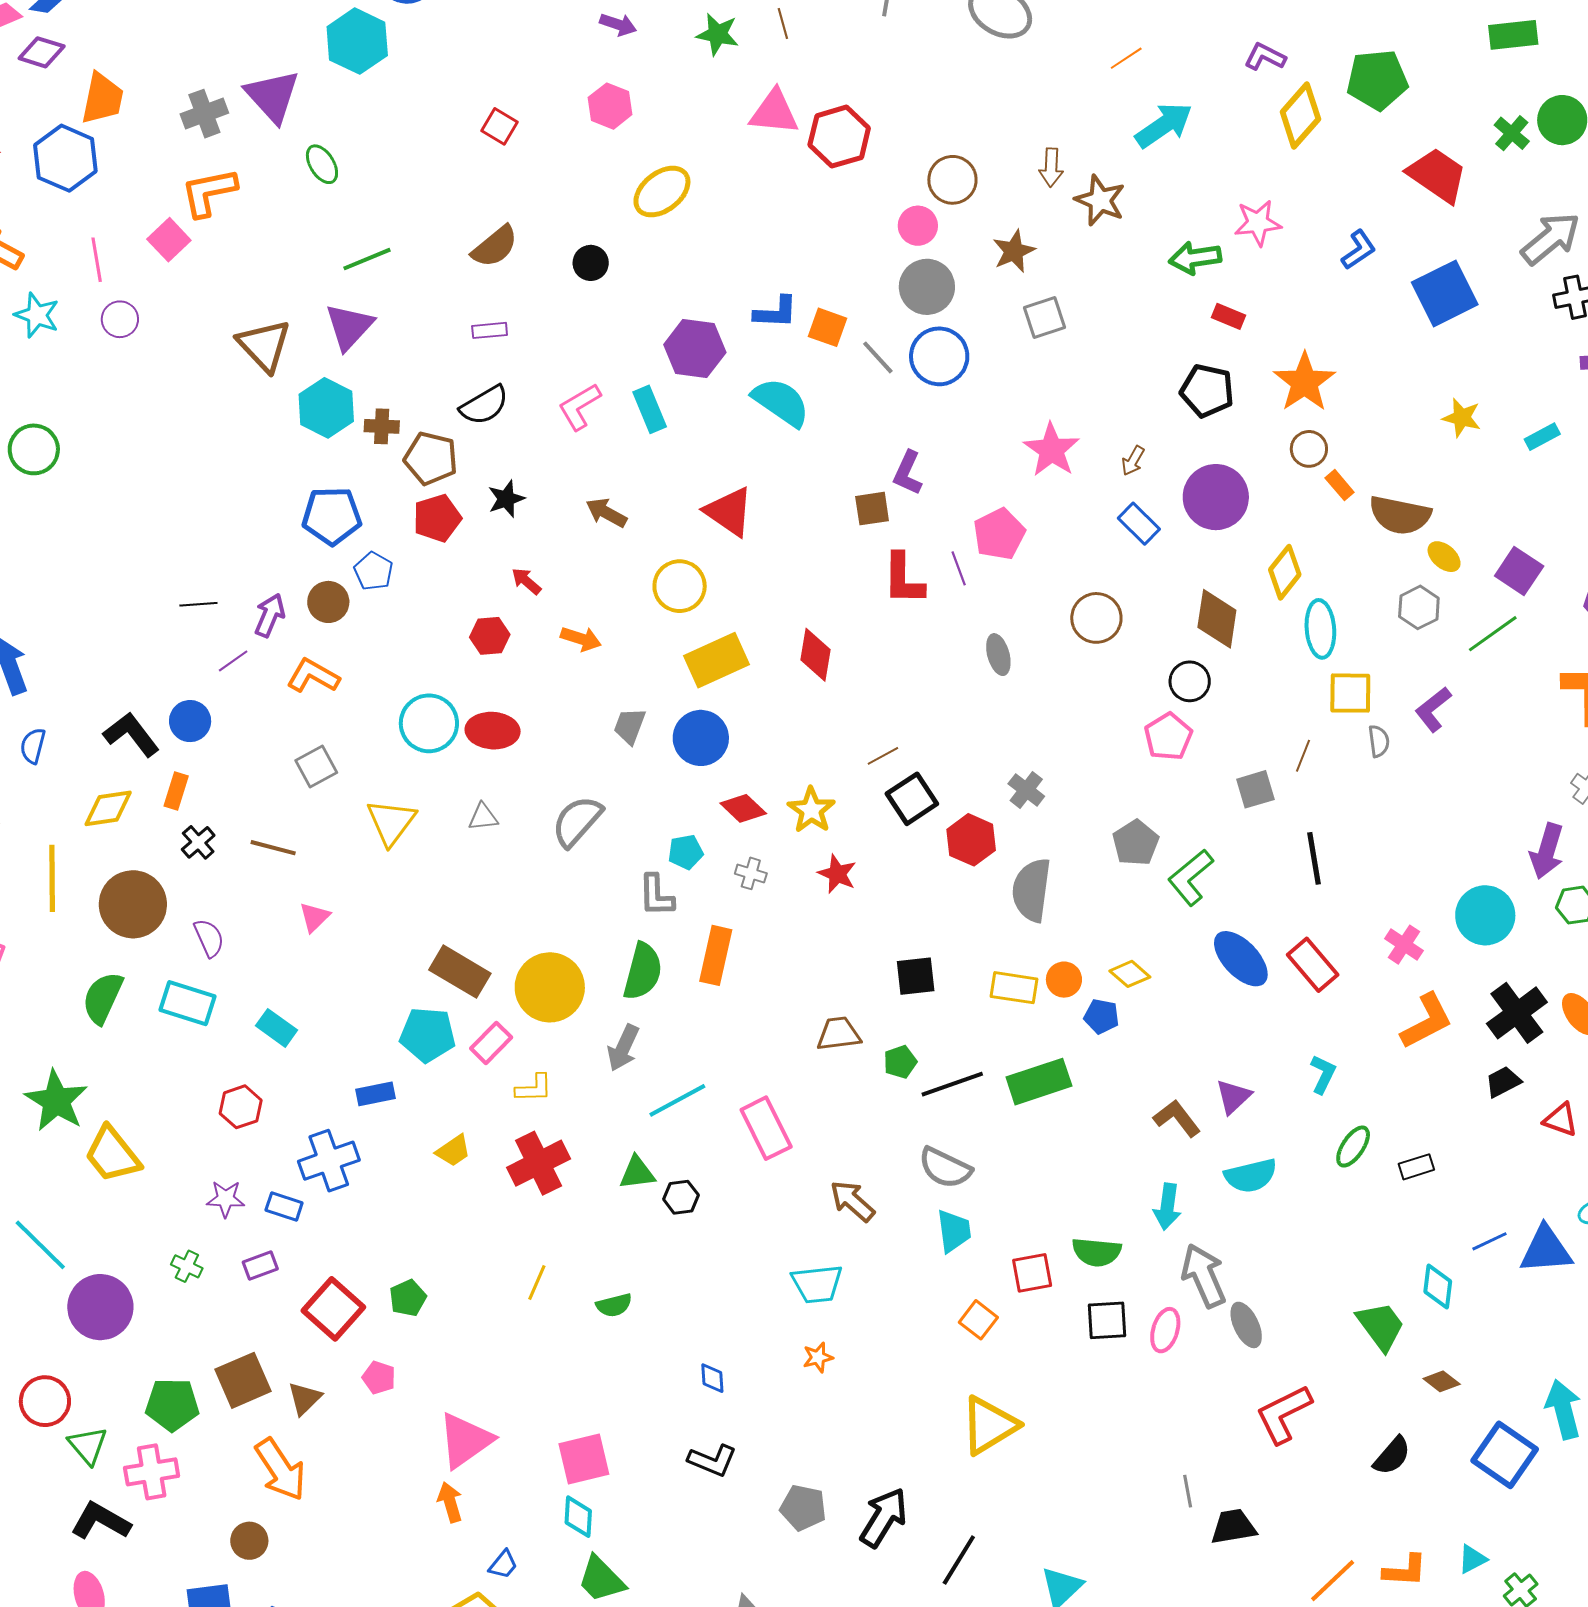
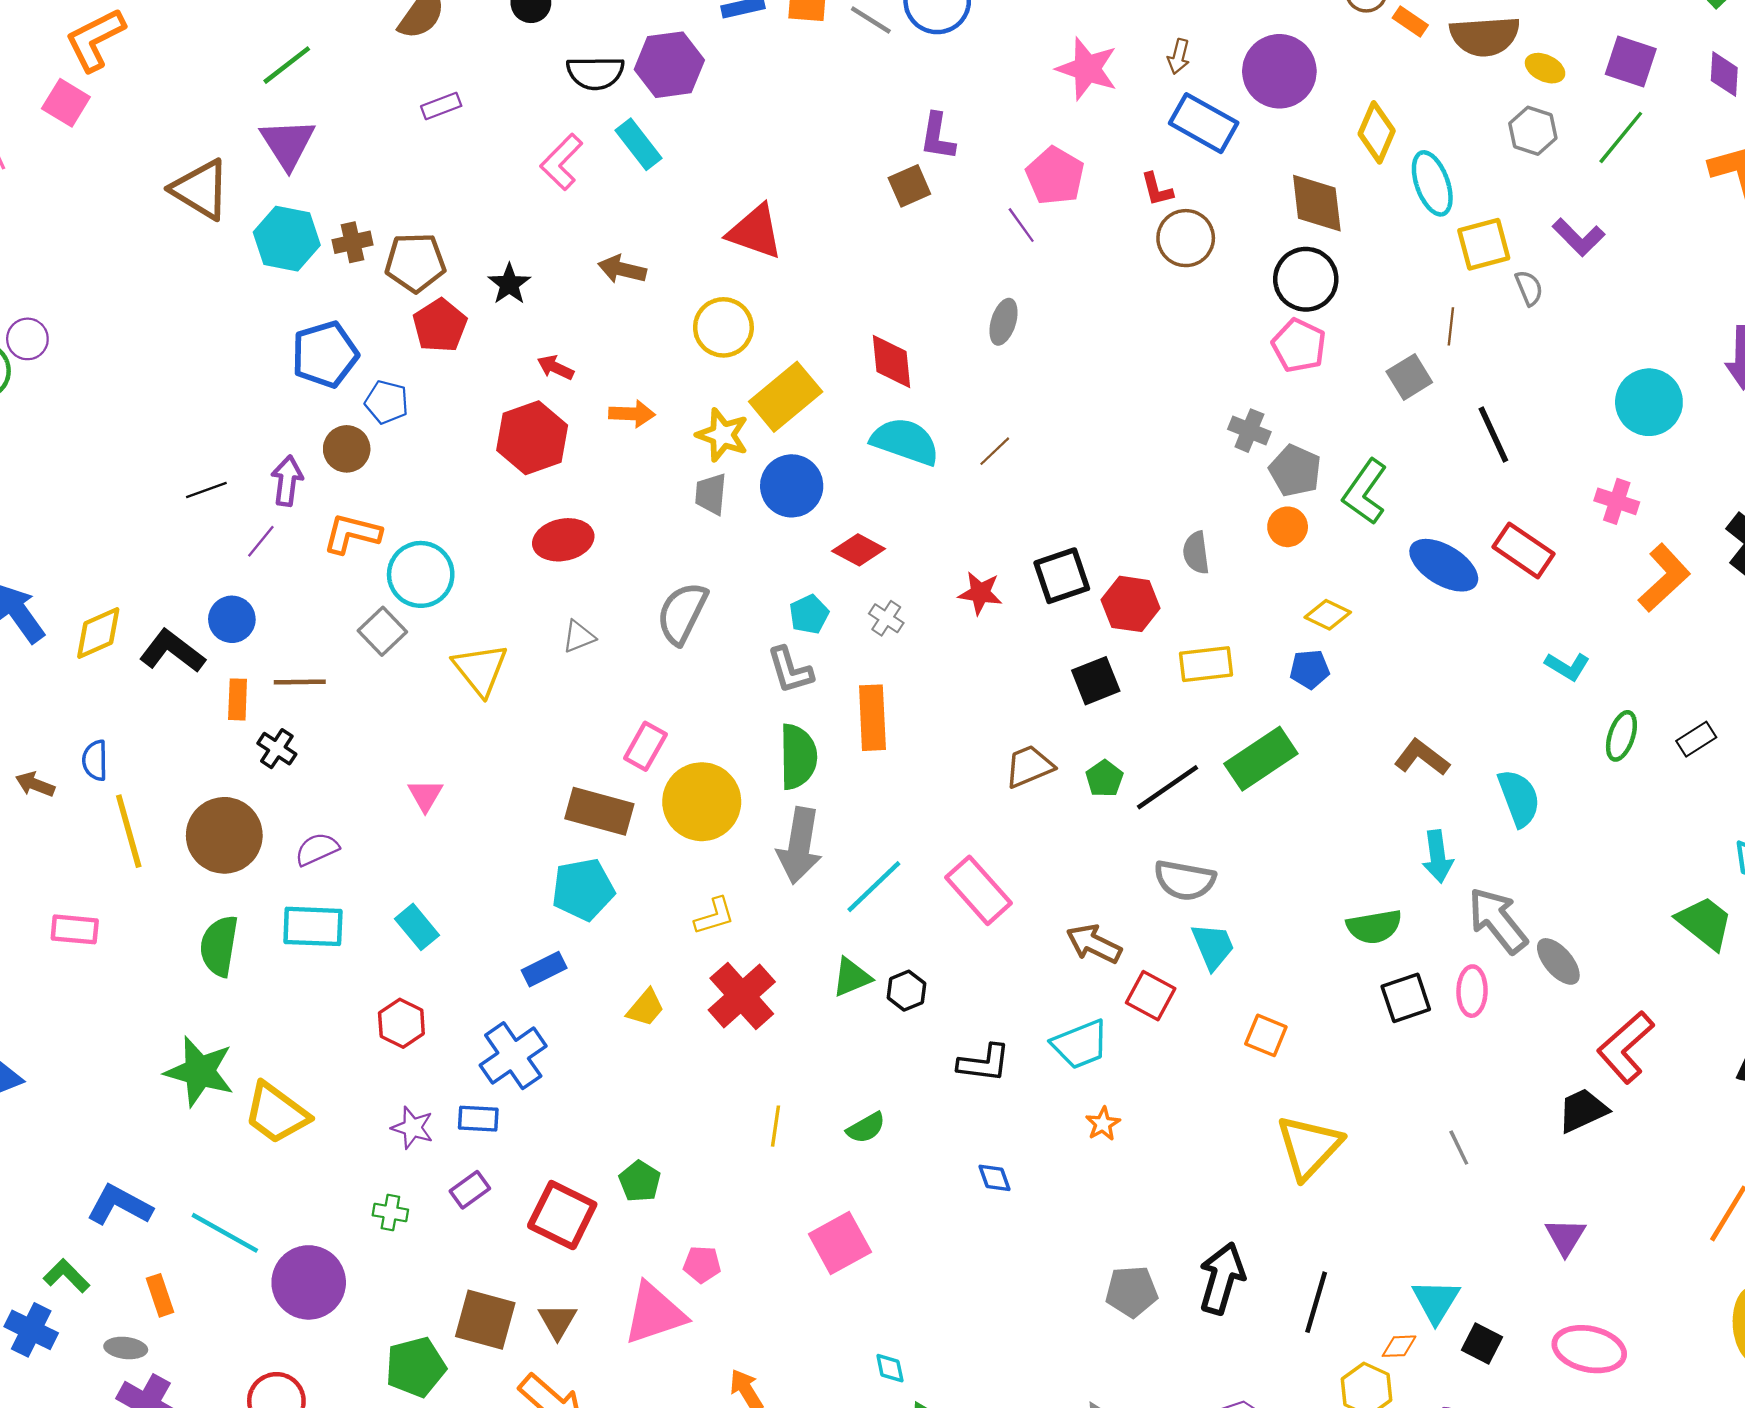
purple circle: (120, 319) -> (27, 339), moved
cyan semicircle: (781, 402) -> (905, 441), moved
black semicircle: (484, 405) -> (595, 73), moved, turned 45
blue rectangle: (1139, 524) -> (1204, 123), size x1.4
red L-shape: (903, 579) -> (1157, 189), moved, size x0.6
red hexagon: (490, 636) -> (532, 438), size x1.6
gray ellipse: (998, 655) -> (1003, 322), moved, turned 48
black circle: (1190, 681) -> (1306, 279), size x1.4
purple L-shape: (1433, 709) -> (1578, 237), turned -81
cyan circle: (429, 723) -> (421, 574), moved
blue semicircle: (33, 746) -> (95, 760), moved
gray cross: (1026, 790) -> (1249, 431), moved
black square: (912, 799) -> (1062, 576), moved, turned 30
yellow diamond: (108, 808) -> (98, 633), moved
yellow star: (811, 810) -> (722, 435), moved
red hexagon: (971, 840) -> (1131, 604), moved
brown line: (273, 848) -> (300, 682), moved
gray cross: (751, 873) -> (886, 618), turned 32
gray semicircle: (1032, 890) -> (1196, 553), size x0.6
cyan circle: (1485, 915) -> (1649, 402), moved
purple semicircle: (209, 938) -> (317, 849), turned -75
orange circle: (1064, 980) -> (1288, 527), moved
cyan rectangle: (277, 1028) -> (417, 927), turned 30
pink rectangle: (491, 1043) -> (645, 746), moved
gray arrow: (623, 1048) -> (799, 846), size x1.4
cyan L-shape: (1323, 1074) -> (1567, 666), turned 111
purple triangle: (1233, 1097) -> (1565, 1237), moved
cyan semicircle: (1251, 1176) -> (1519, 798), turned -82
purple star: (226, 1199) -> (412, 1128), turned 30
red square: (1032, 1273) -> (1151, 996), moved, turned -36
pink pentagon: (379, 1378) -> (702, 1264), moved
brown square: (243, 1380) -> (485, 1320), turned -36
pink triangle: (465, 1440) -> (654, 1314), moved, turned 32
pink square: (584, 1459) -> (840, 1243), moved
black L-shape: (712, 1461) -> (984, 1063), moved
gray line: (1188, 1491) -> (1459, 1148), moved
cyan diamond: (578, 1517) -> (890, 1368), size x0.7
black trapezoid: (1233, 1527) -> (1583, 1110), moved

